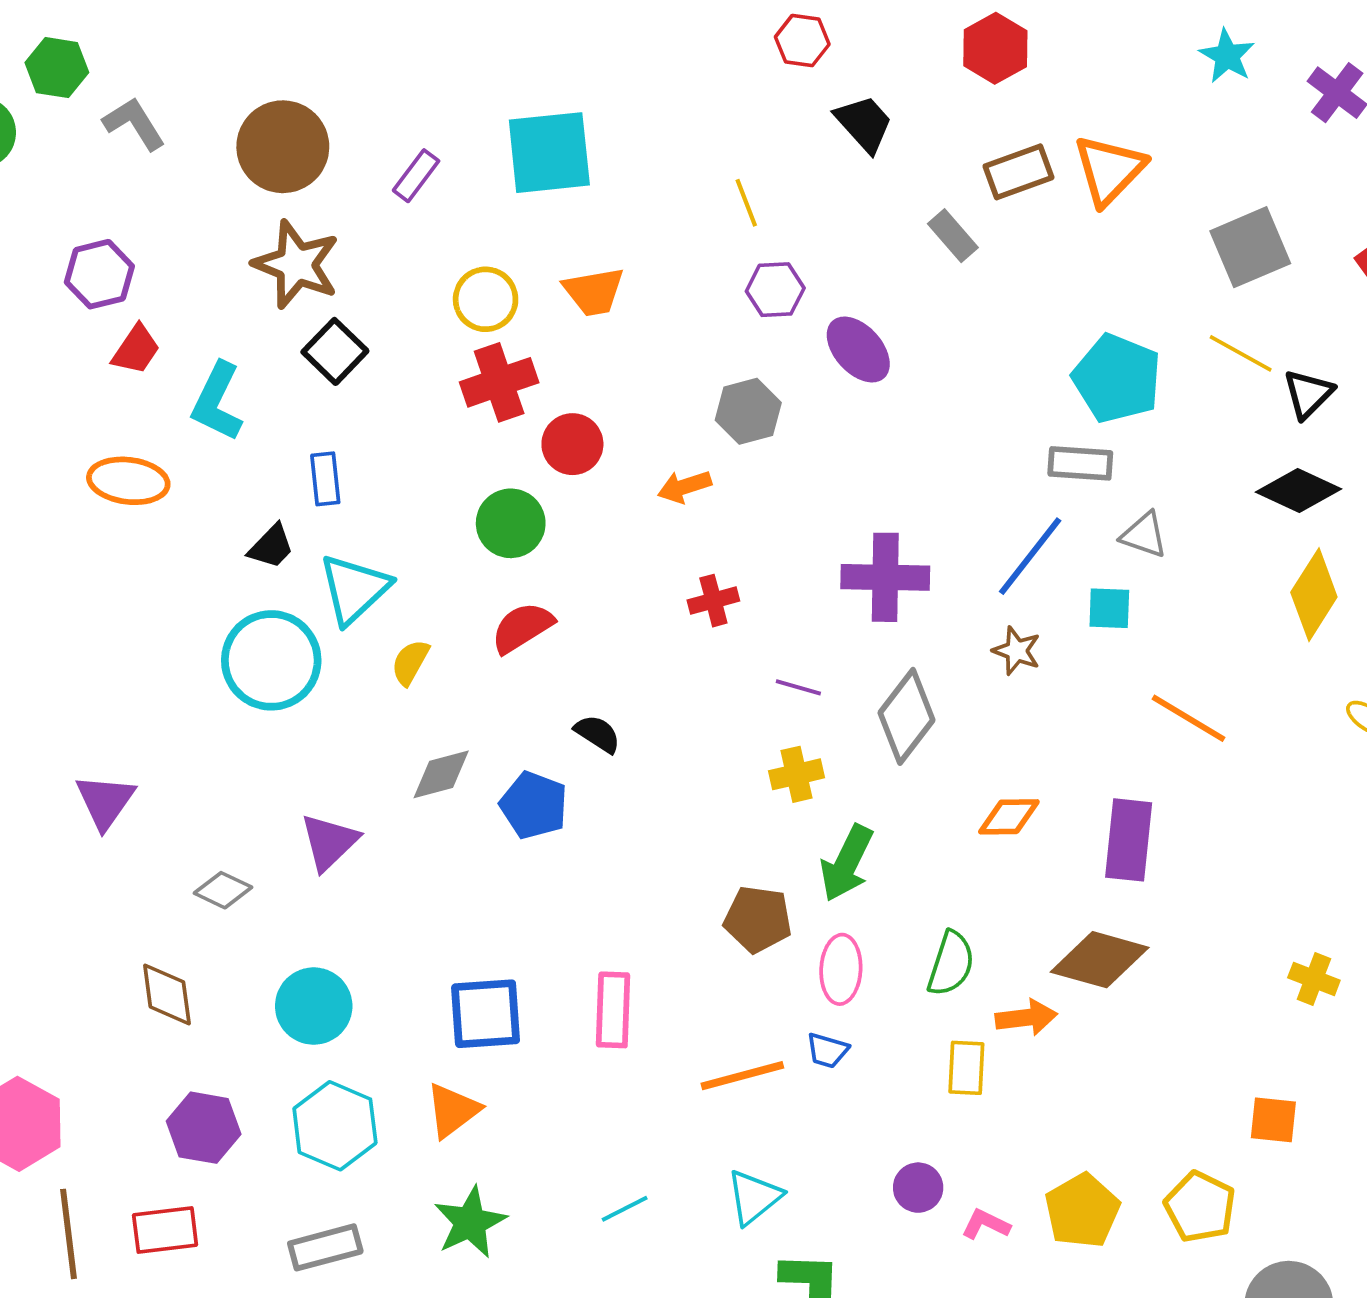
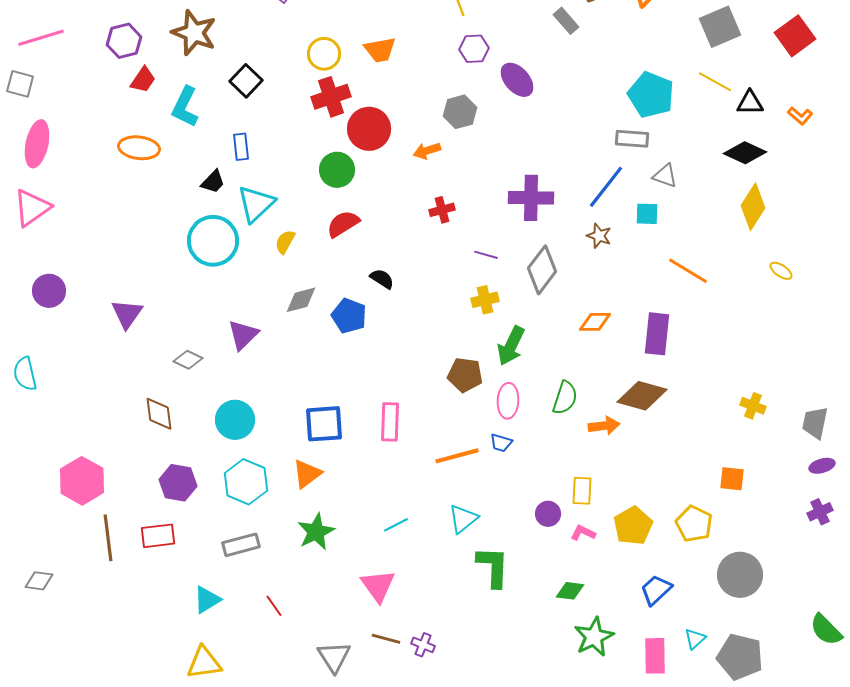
brown star: (296, 265) -> (194, 33), moved
black triangle: (1308, 394) -> (750, 103), turned 44
red circle: (572, 444) -> (369, 129), size x1.4
yellow rectangle: (966, 1068) -> (582, 491), moved

